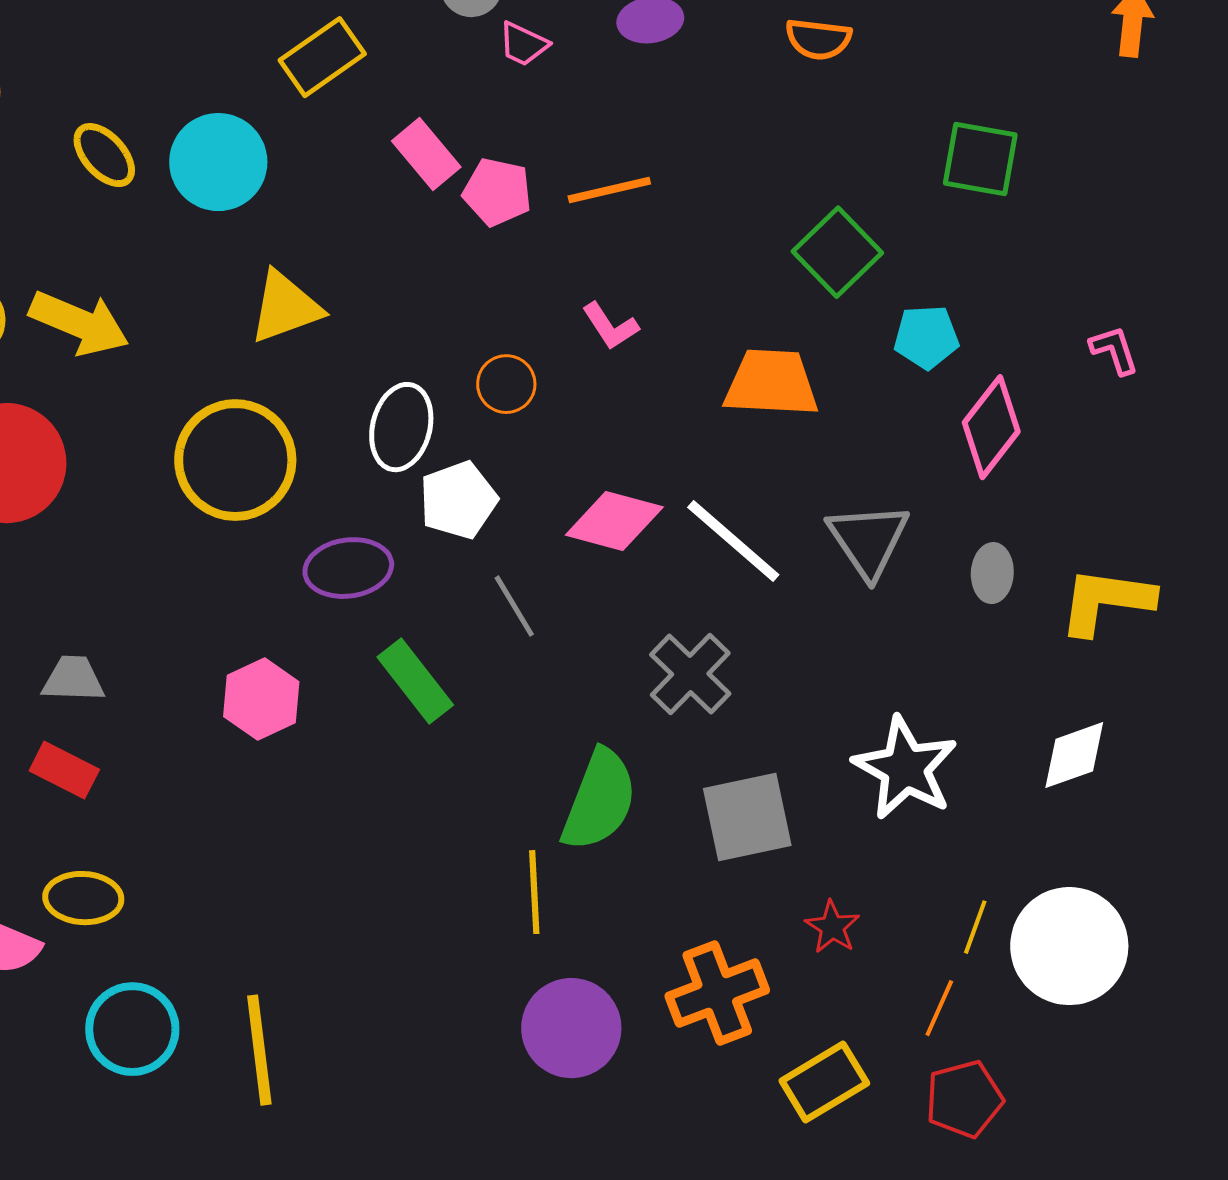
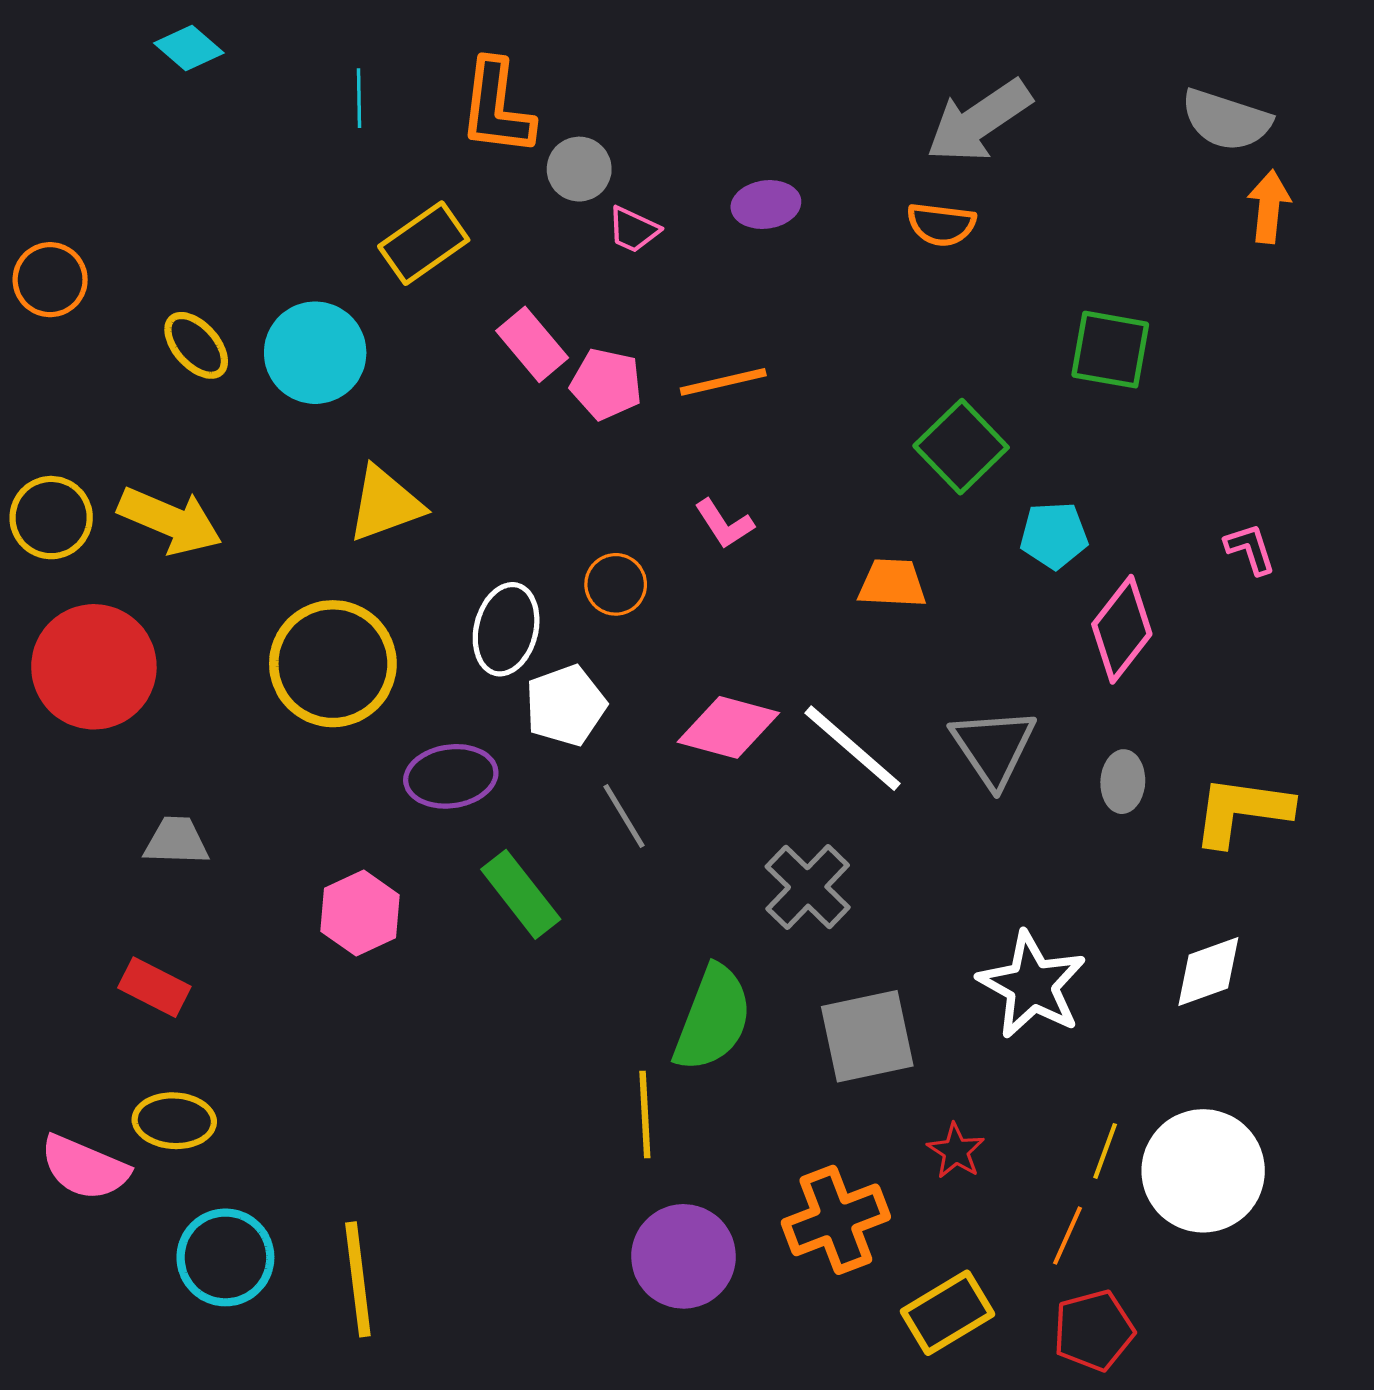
orange trapezoid: (771, 383) -> (892, 583), size x0.7
gray trapezoid: (73, 679) -> (176, 841), moved

